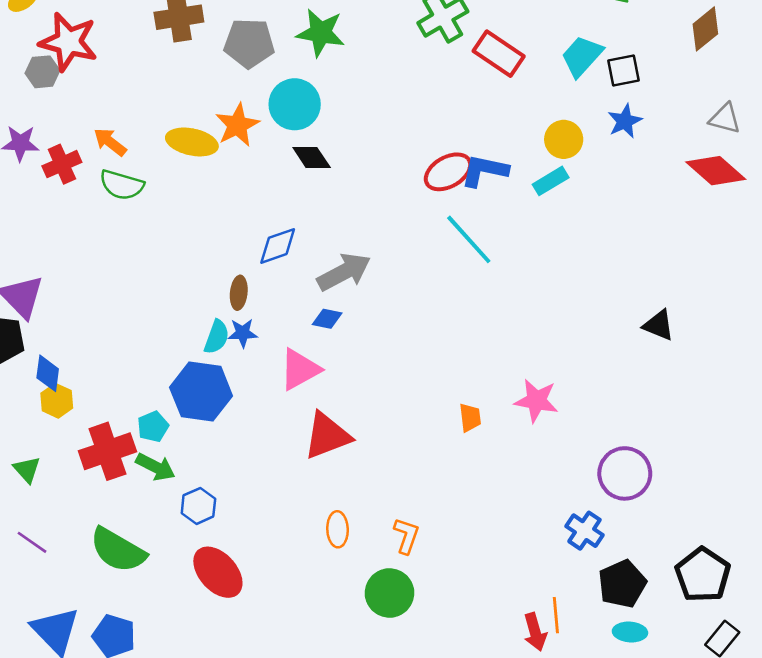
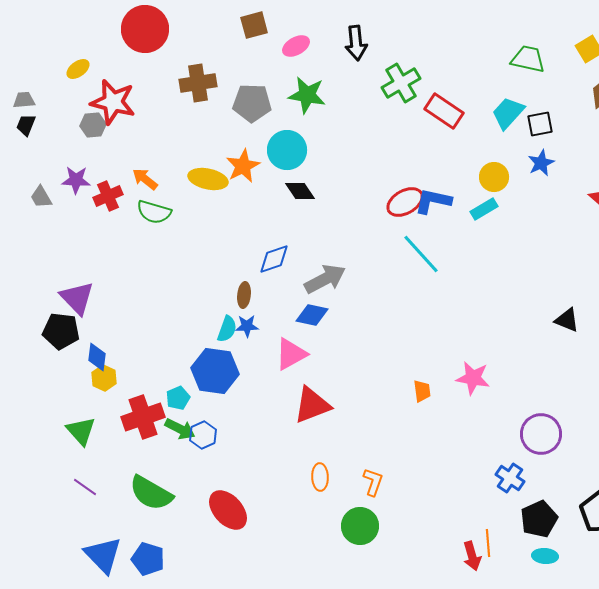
blue diamond: (327, 319) -> (312, 315), size x1.4
green triangle: (27, 470) -> (81, 431), size x1.4
blue hexagon: (198, 506) -> (203, 435), moved

